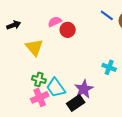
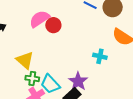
pink semicircle: (55, 22) -> (39, 19), size x1.5
yellow triangle: (34, 47) -> (25, 60), moved

